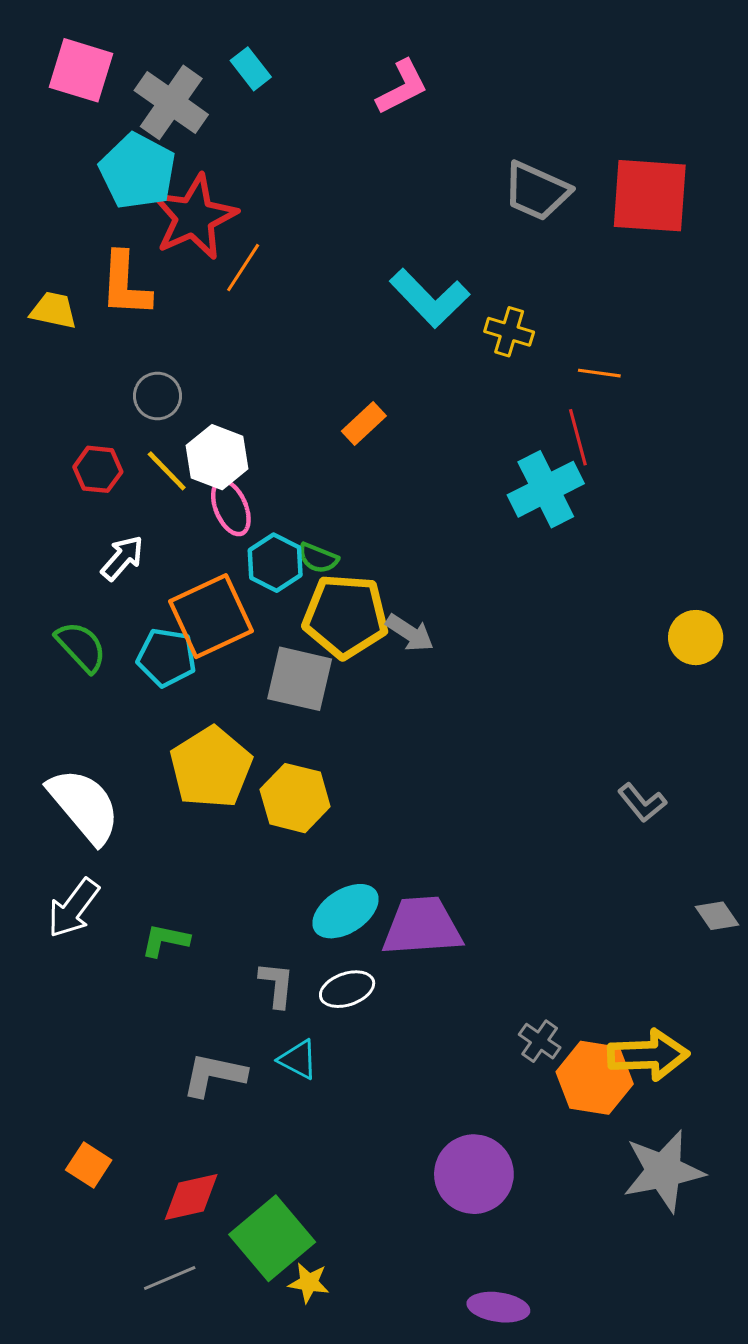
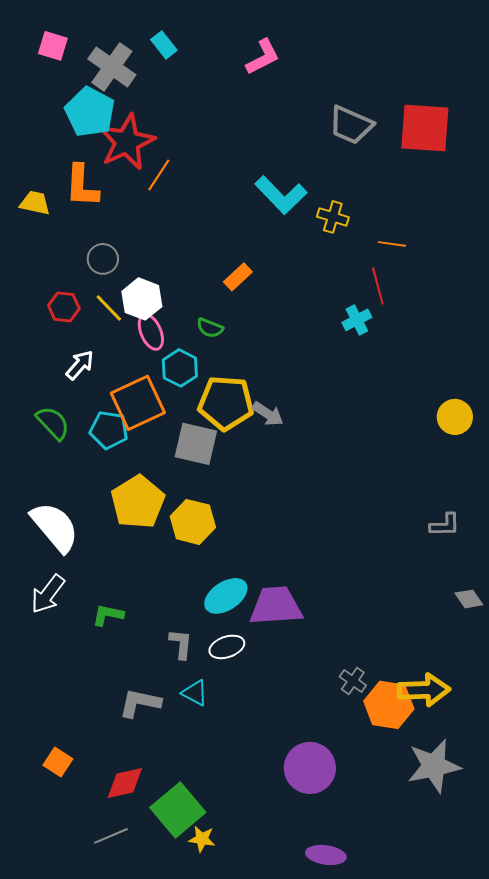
pink square: (81, 70) -> (53, 46), size x0.7
cyan cross: (546, 489) -> (357, 320), size x0.6
green semicircle: (318, 558) -> (210, 328), moved
gray L-shape: (642, 803) -> (445, 525), moved, turned -52

